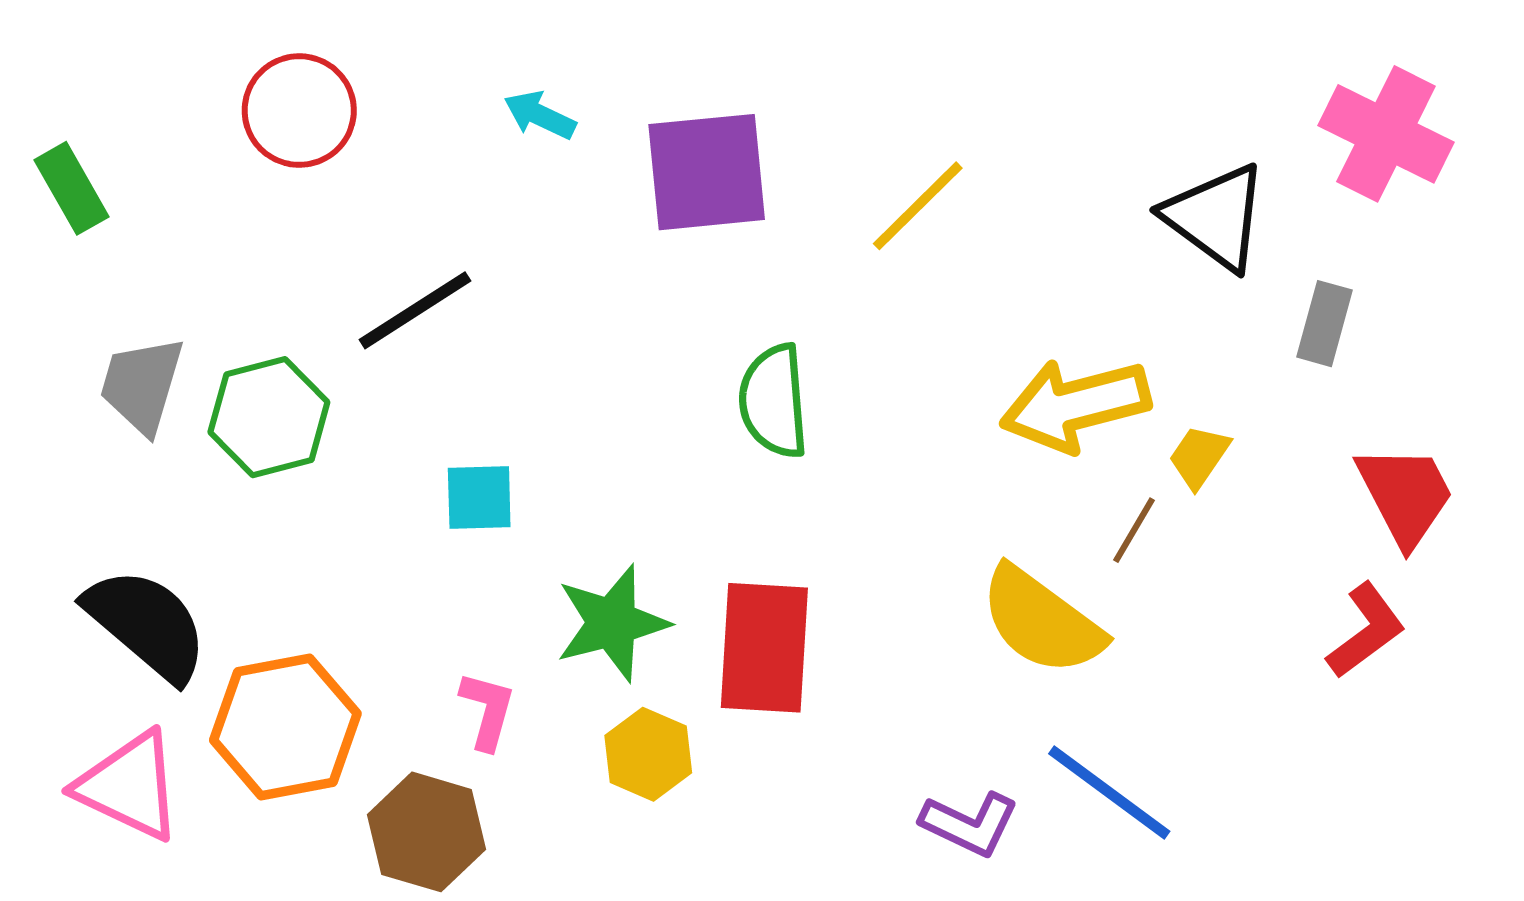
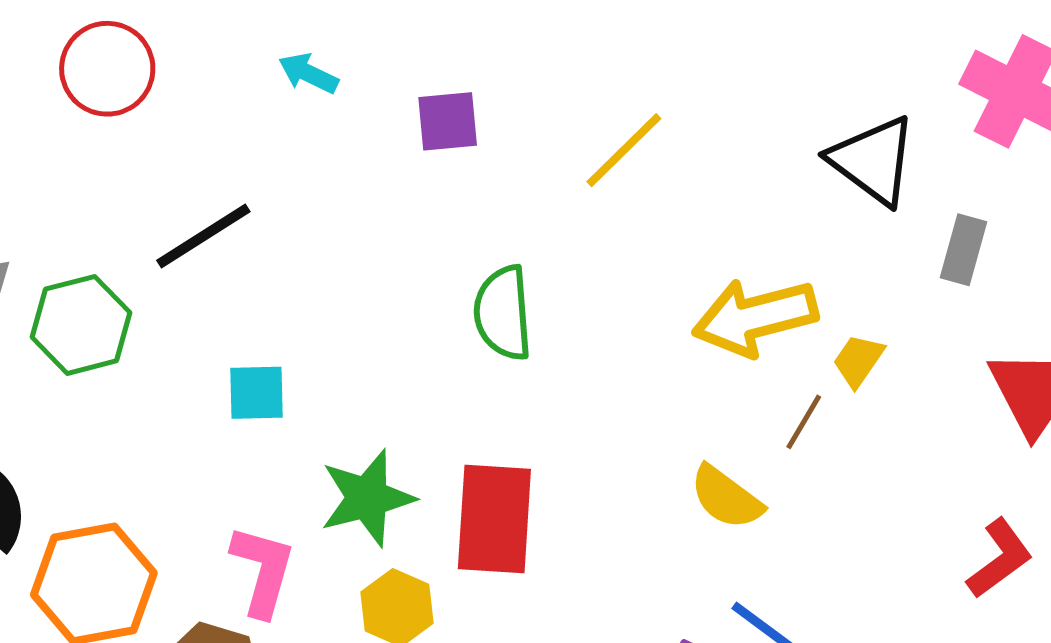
purple square: (707, 172) -> (448, 121), size x0.6
yellow semicircle: (1042, 621) -> (726, 497), size x0.7
red L-shape: (1366, 631) -> (1000, 559), moved
pink L-shape: (487, 710) -> (263, 571), size x1.4

